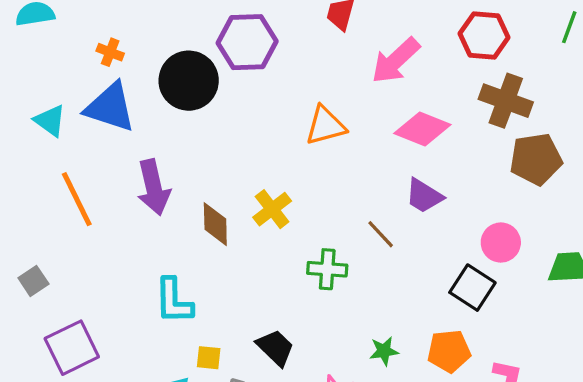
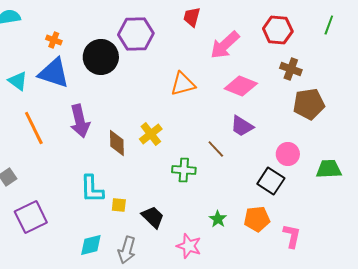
brown cross: (506, 101) -> (291, 69), size x0.7
green star: (384, 351) -> (218, 219), turned -30
yellow square: (209, 358) -> (119, 205), moved

